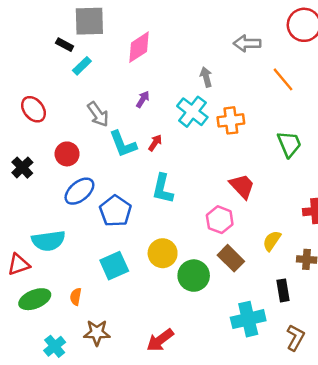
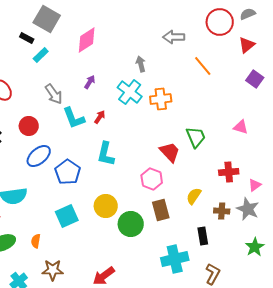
gray square: (89, 21) -> (47, 19), turned 32
green trapezoid: (289, 144) -> (196, 137), moved
brown rectangle: (231, 258) -> (161, 210), turned 30

